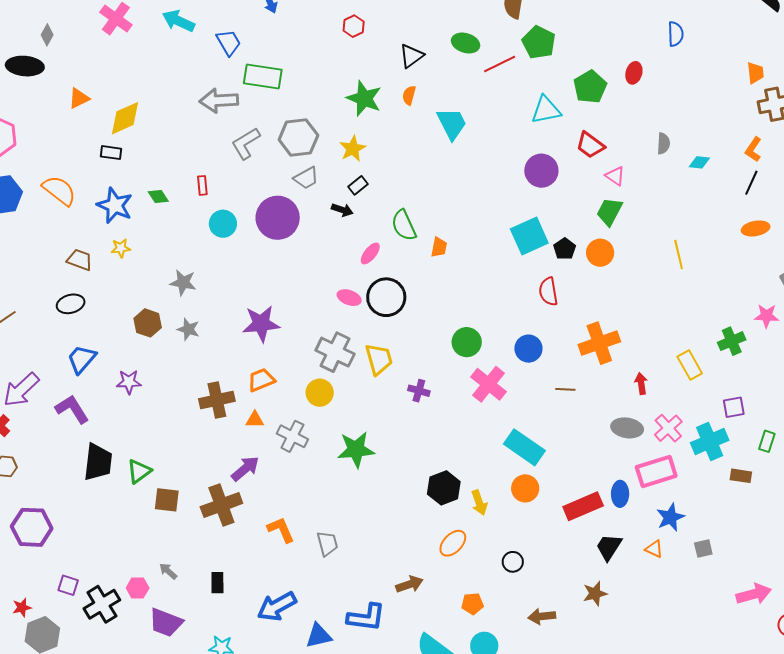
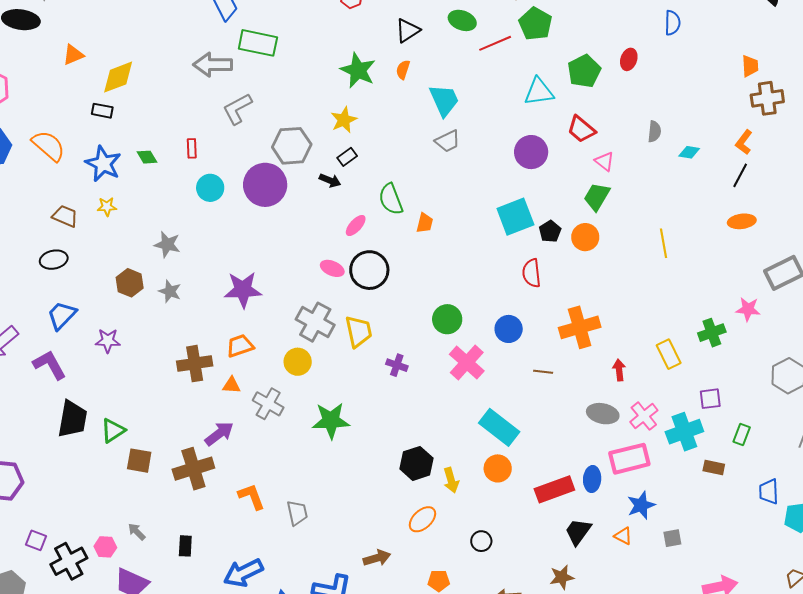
gray hexagon: (298, 138) -> (292, 146), moved
gray trapezoid: (306, 178) -> (448, 141), moved

